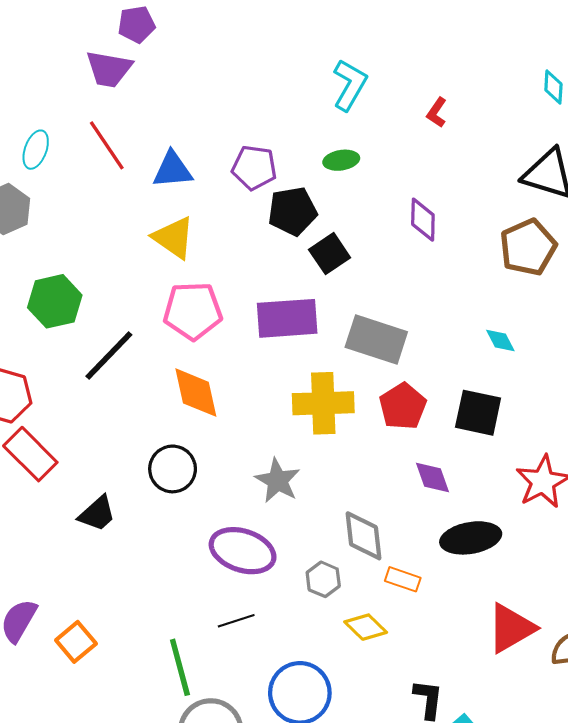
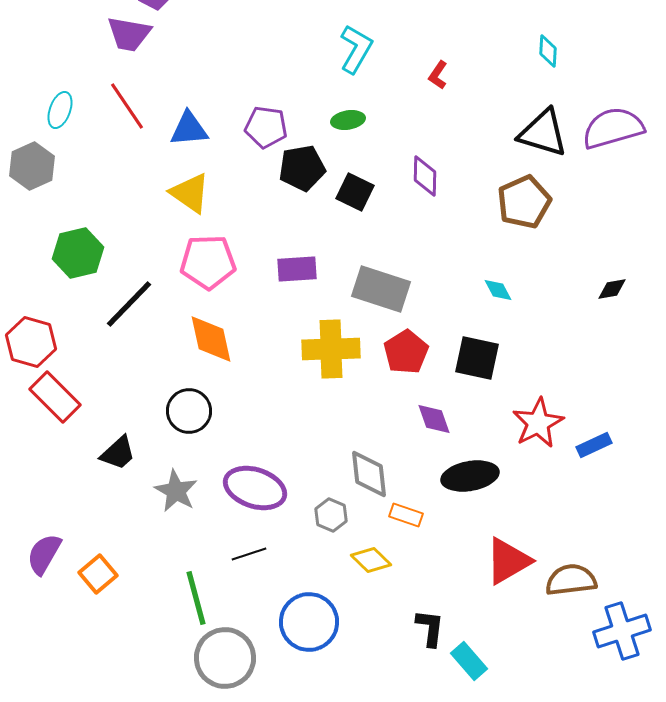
black square: (330, 254) -> (355, 192), moved, turned -30
purple rectangle: (287, 318) -> (297, 269), size x0.7
gray star: (278, 481) -> (176, 491), moved

